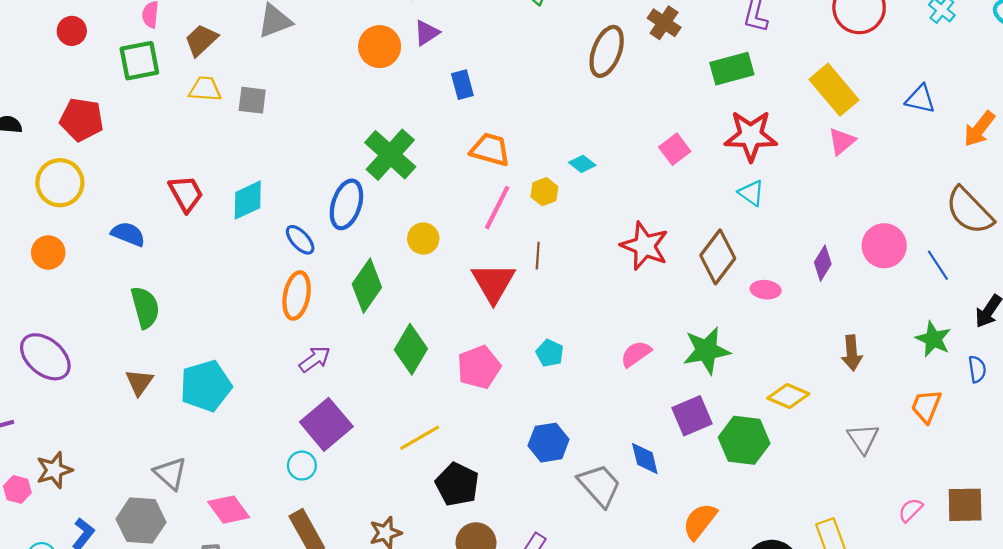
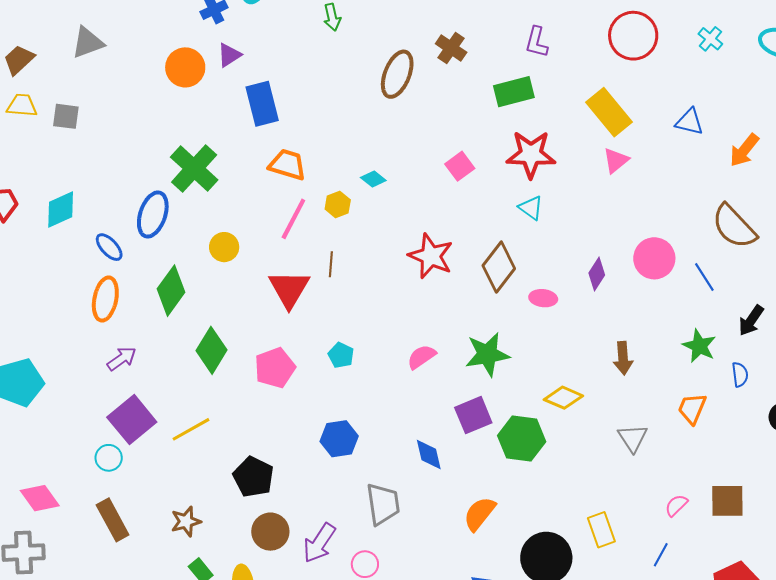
blue rectangle: (462, 85) -> (262, 104), size x1.6
yellow line: (420, 438) -> (191, 429), moved
gray trapezoid: (599, 485) -> (383, 504), moved, turned 33

